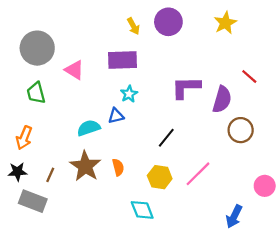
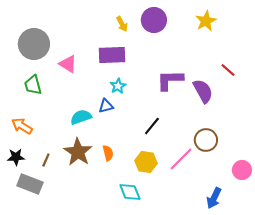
purple semicircle: (222, 99) -> (203, 91), turned -45
brown circle: (241, 130) -> (206, 140), moved
orange arrow: (24, 138) -> (22, 126), turned 100

